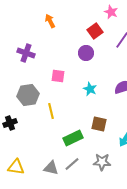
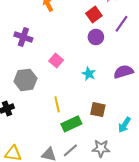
purple circle: (86, 53) -> (96, 37), moved
pink square: (58, 76) -> (56, 60), turned 32
yellow line: (51, 111) -> (57, 104), moved

